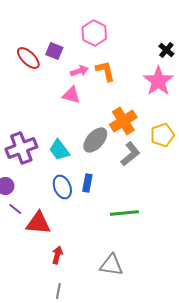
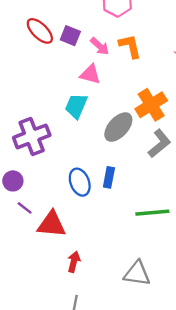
purple square: (54, 51) -> (70, 36), moved
pink arrow: (79, 71) -> (100, 46), turned 60
cyan trapezoid: (59, 150) -> (76, 106), moved, turned 60

